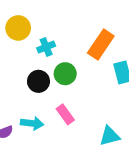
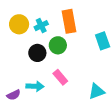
yellow circle: (18, 28) -> (19, 24), moved
orange rectangle: (101, 44) -> (69, 21), moved, turned -40

